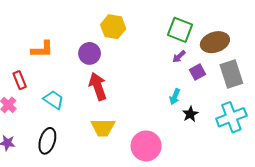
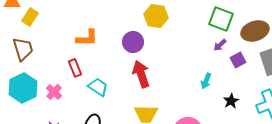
red rectangle: (20, 80) -> (75, 68), moved
cyan arrow: (175, 97) -> (206, 81), moved

